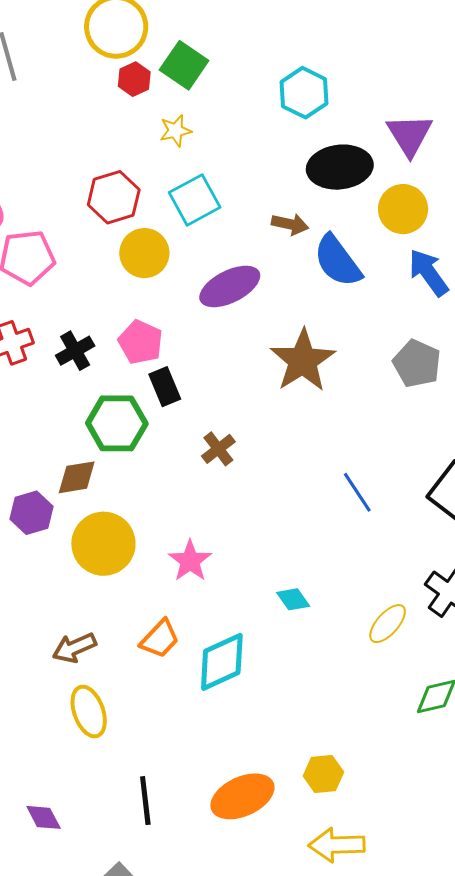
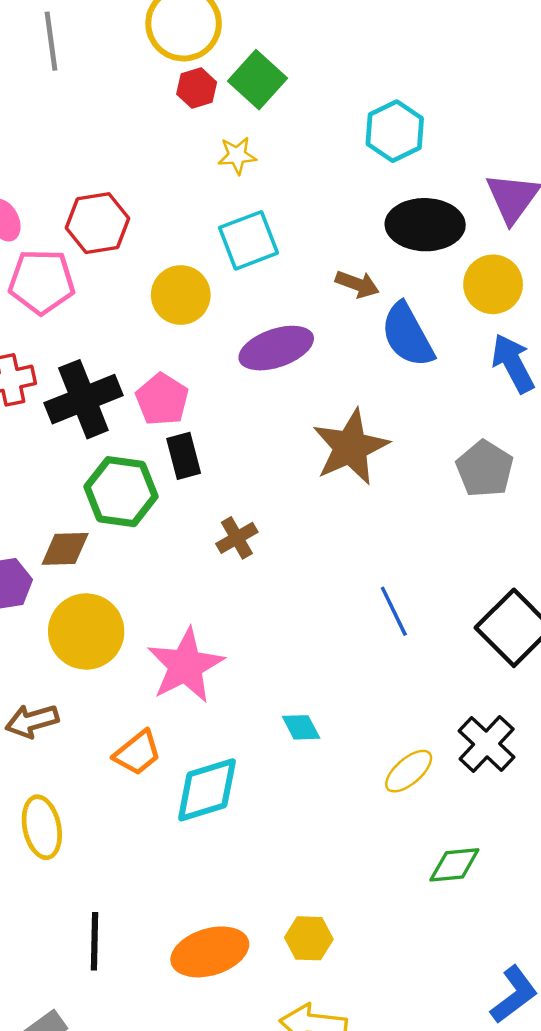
red hexagon: (114, 197) -> (98, 223), moved
black cross: (75, 351) -> (83, 399), size x1.6
pink star: (190, 561) -> (186, 666), size x1.5
brown arrow: (74, 648) -> (32, 721), moved

